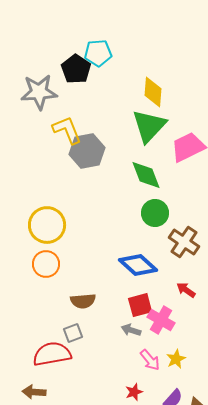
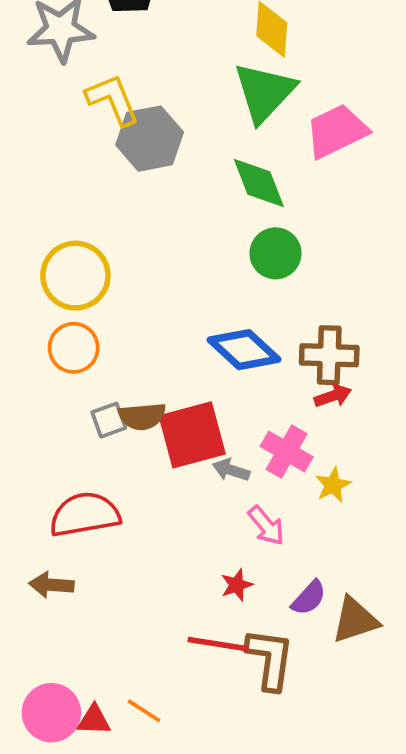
brown cross: (184, 242) -> (329, 355), moved, turned -32
red arrow: (186, 290) -> (333, 396), turned 126
red square: (140, 305) -> (192, 435), moved, size x1.5
gray square: (73, 333) -> (109, 420), moved
yellow star: (176, 359) -> (333, 485), moved

